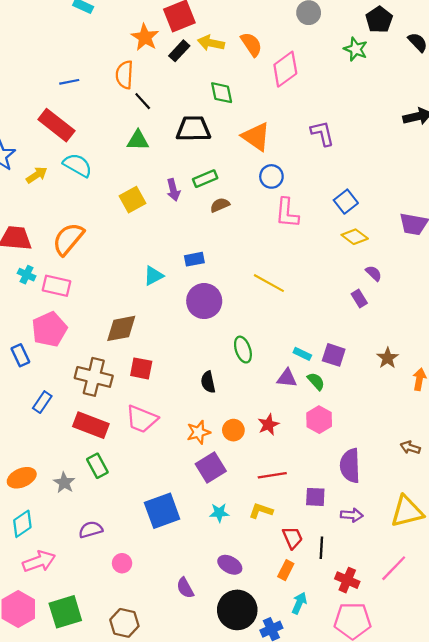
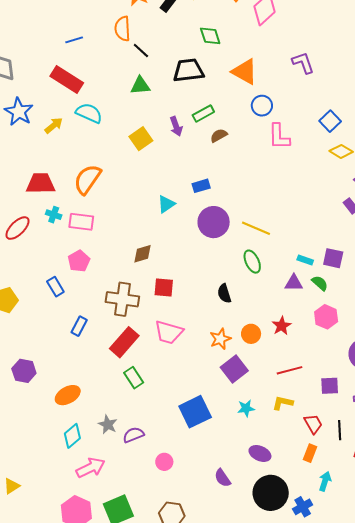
yellow line: (269, 283) -> (256, 228), moved
brown diamond: (121, 328) -> (142, 254), size x0.7
pink pentagon: (49, 329) -> (79, 261), size x0.7
red rectangle: (91, 425) -> (124, 342), turned -64
gray star: (64, 483) -> (108, 425), moved

